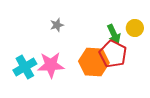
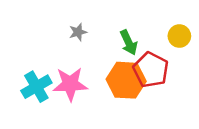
green arrow: (114, 34) -> (129, 43), moved

